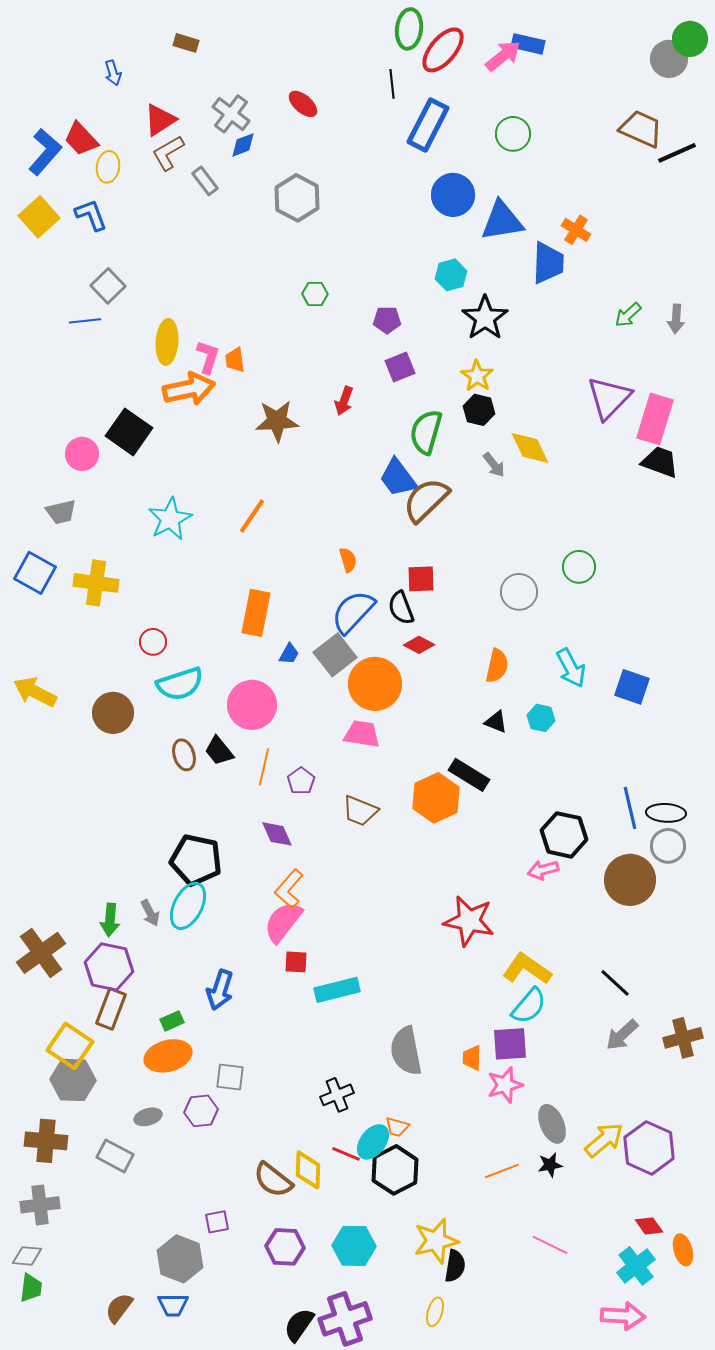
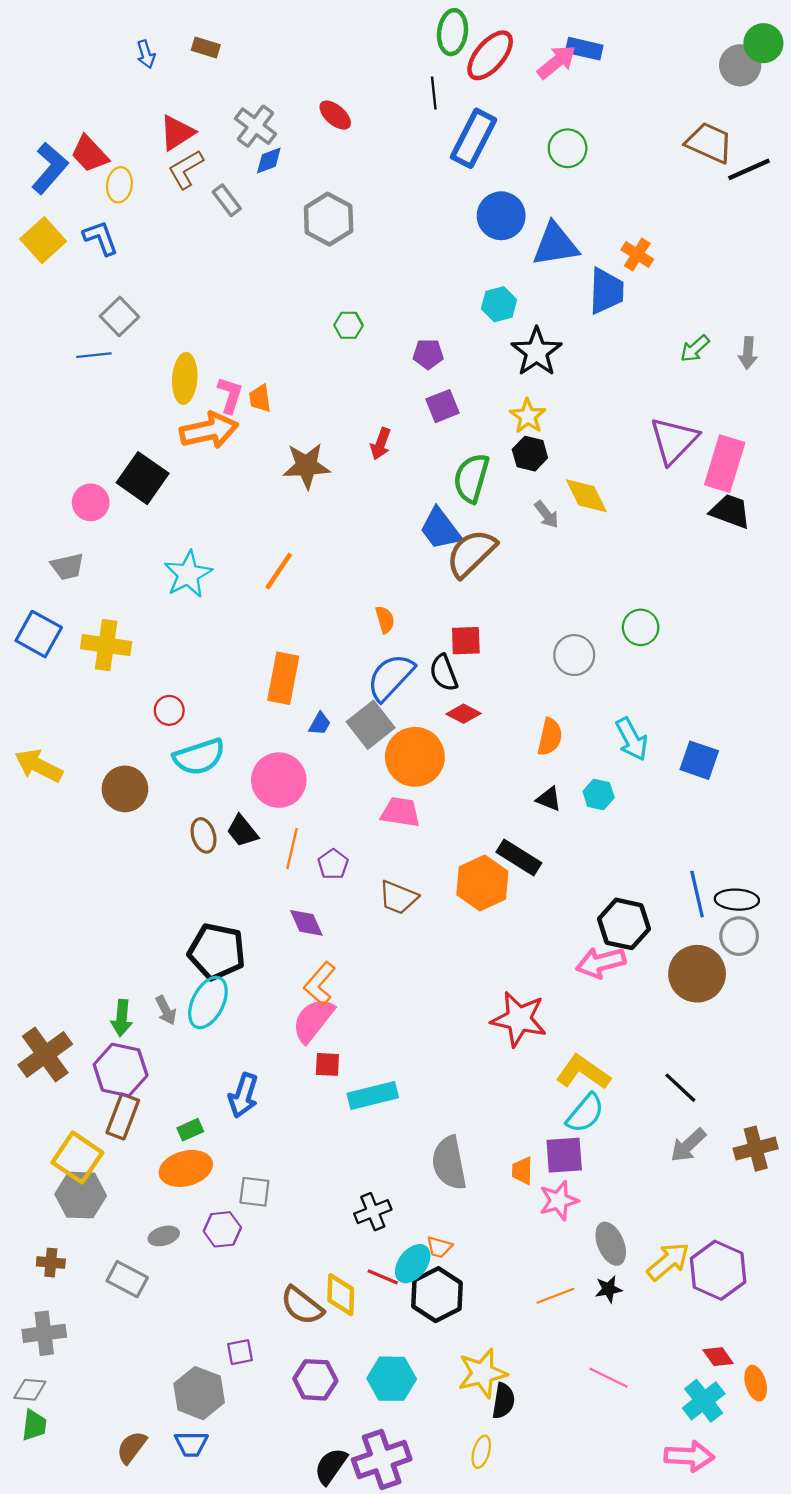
blue arrow: (113, 73) -> (146, 54), moved
pink arrow: (543, 870) -> (601, 963), size x1.4
brown cross: (46, 1141) -> (51, 1263), size x0.6

